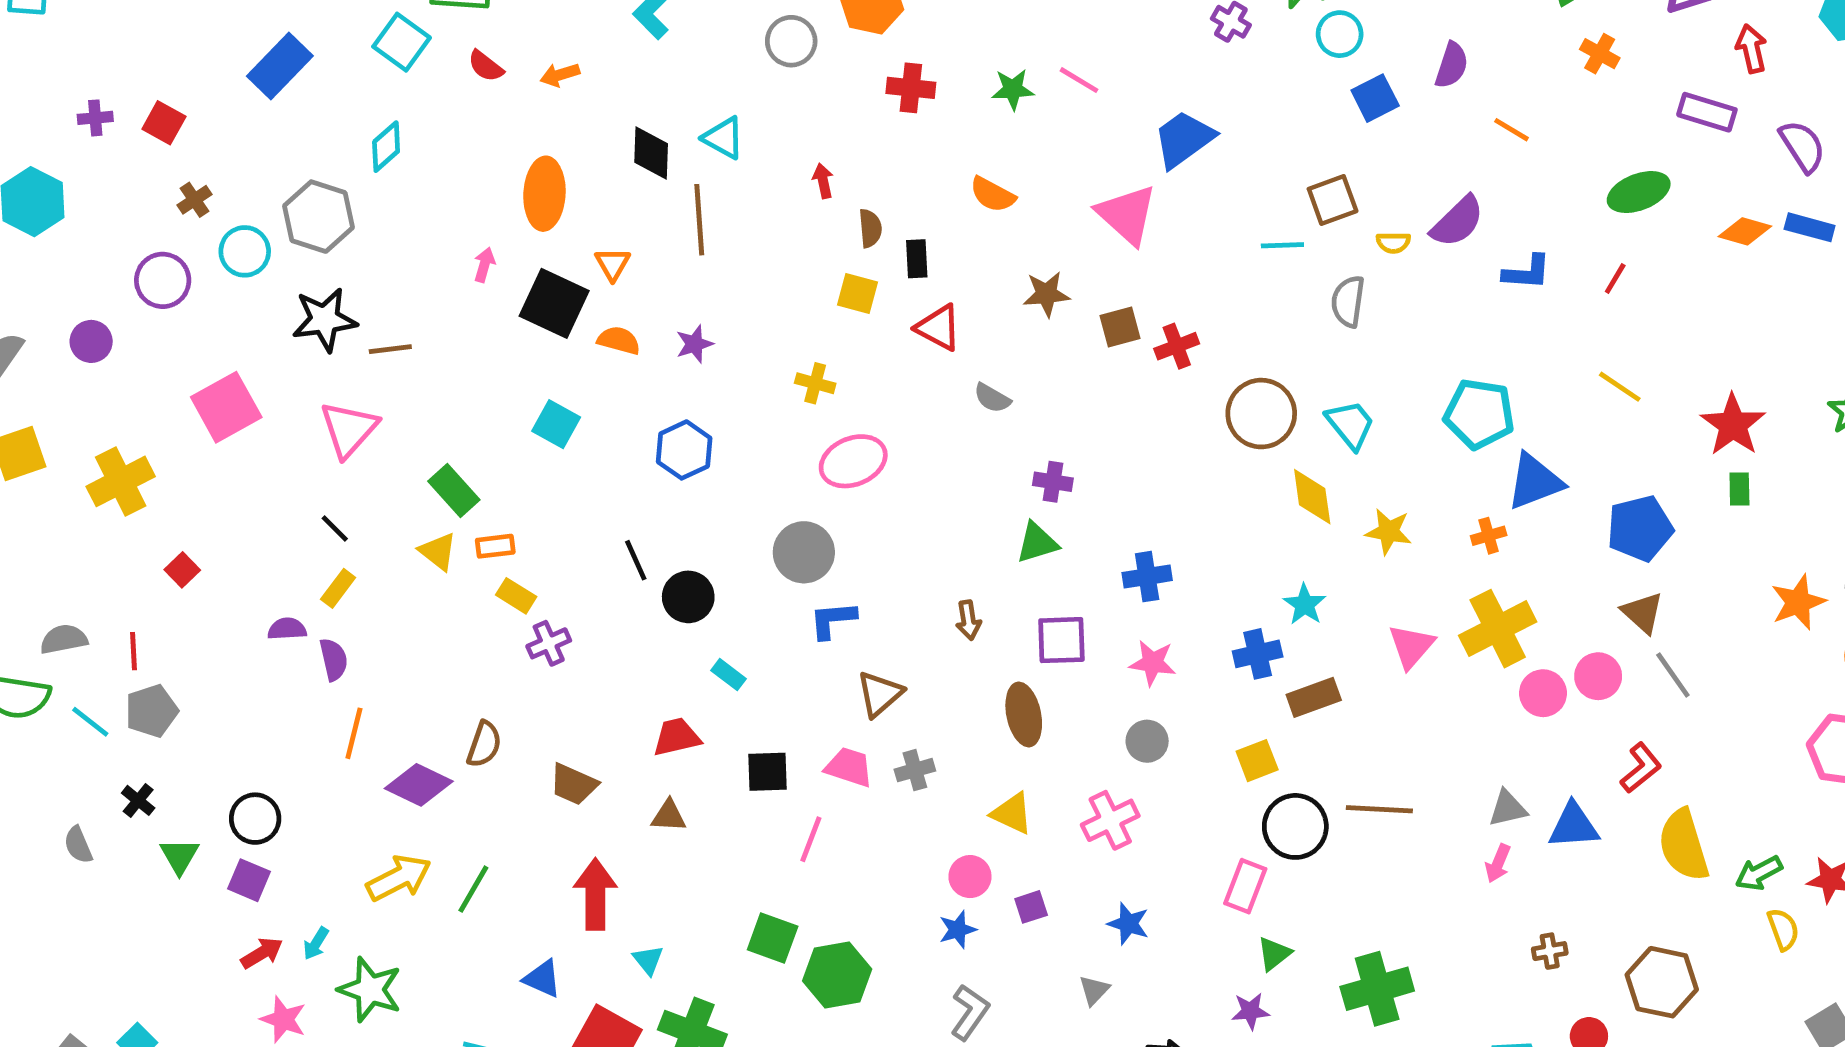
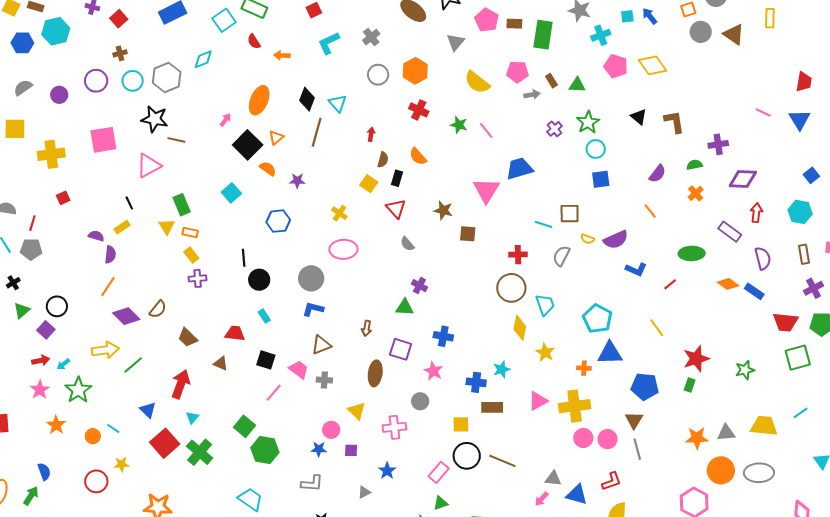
purple semicircle: (1452, 65) -> (657, 174), moved
orange semicircle: (993, 195) -> (418, 156), moved
red cross: (1177, 346) -> (518, 255), moved
gray L-shape: (970, 1012) -> (312, 483), turned 40

